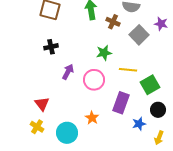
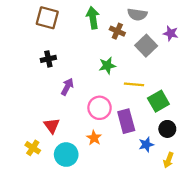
pink circle: (94, 80) -> (100, 108), moved
purple rectangle: (121, 103) -> (126, 121), turned -35
red triangle: (42, 104) -> (52, 126), moved

